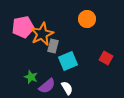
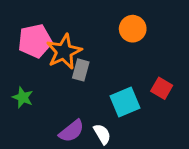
cyan square: (68, 61) -> (125, 102), moved
green star: (31, 77) -> (23, 97), moved

